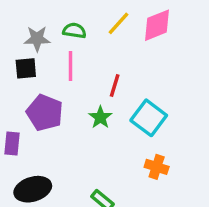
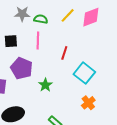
gray star: (37, 39) -> (22, 14), moved
green star: (100, 117) -> (45, 85), moved
orange cross: (157, 167) -> (88, 103), turned 32

